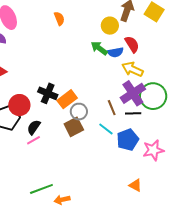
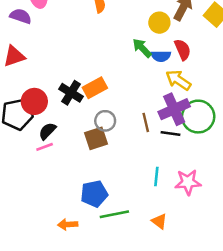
orange rectangle: (67, 99) -> (95, 88), moved
cyan line: (106, 129) -> (156, 177), moved, turned 49
blue pentagon: (128, 140) -> (94, 194), moved
green line: (41, 189) -> (114, 214), moved

